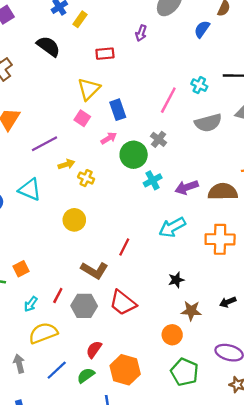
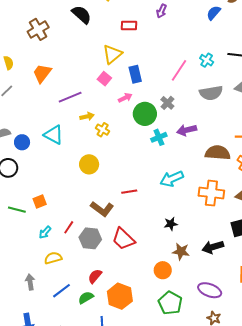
purple arrow: (187, 187) -> (187, 130), moved
red line: (124, 247) -> (129, 192), turned 49
black arrow: (228, 302) -> (213, 247), size x1.5
yellow semicircle: (43, 333) -> (53, 258), size x0.7

